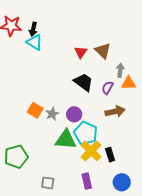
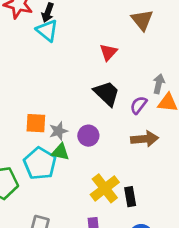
brown triangle: (103, 51) -> (142, 20), moved
orange square: (35, 110) -> (36, 123), turned -35
cyan pentagon: (86, 133) -> (40, 164), moved
green triangle: (66, 140) -> (60, 152), moved, size x0.6

